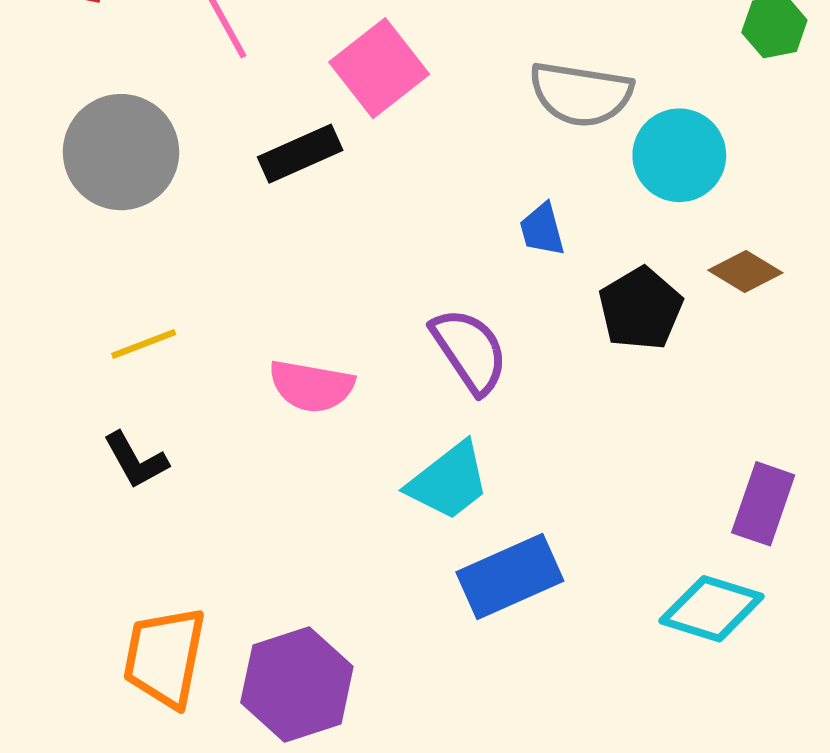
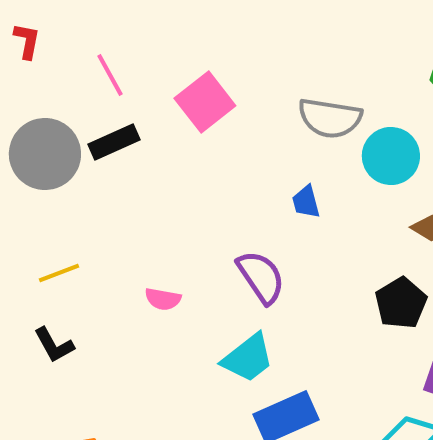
black rectangle: (300, 154) -> (114, 142), moved
black pentagon: (641, 309) -> (401, 303), moved
pink semicircle: (311, 386) -> (163, 299), size x0.7

